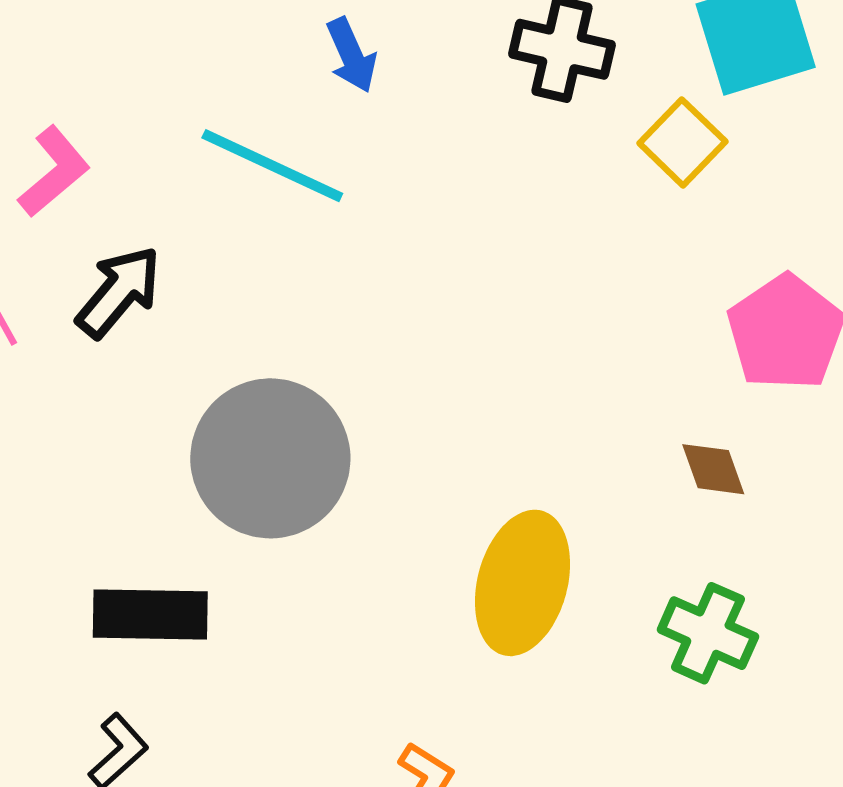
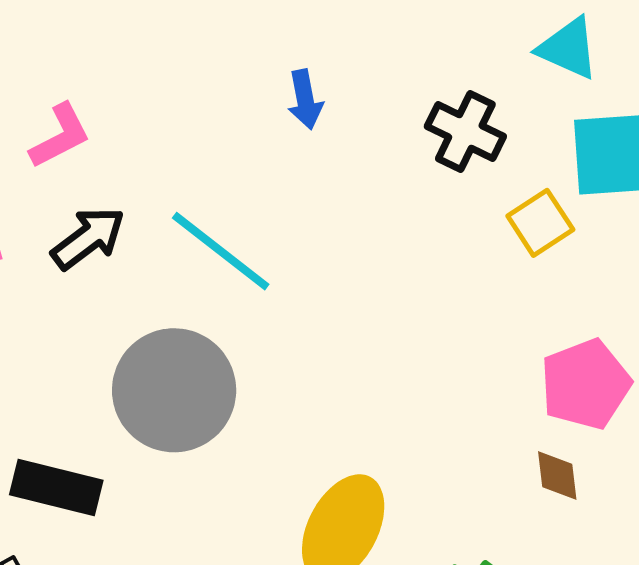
cyan line: (272, 166) -> (221, 251), moved
brown diamond: (713, 469) -> (557, 476), moved

